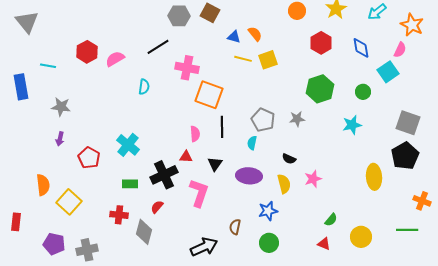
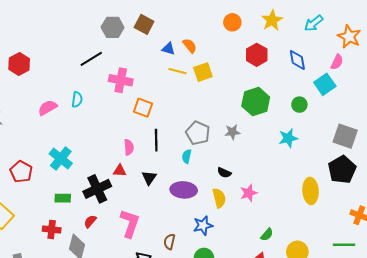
pink semicircle: (115, 59) -> (48, 108), moved
orange square: (209, 95) -> (143, 108), size x0.7
pink L-shape: (199, 193) -> (130, 223), moved

